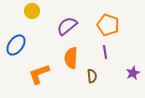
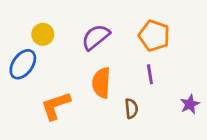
yellow circle: (32, 11) -> (43, 34), moved

